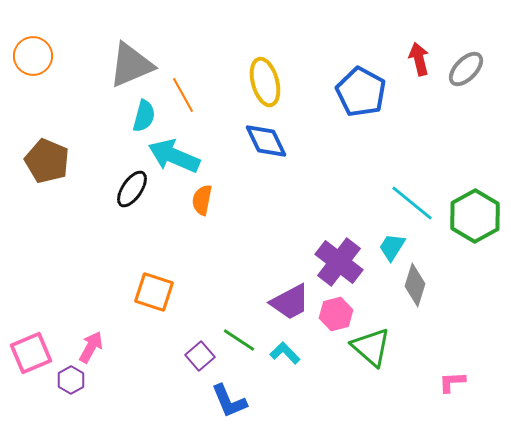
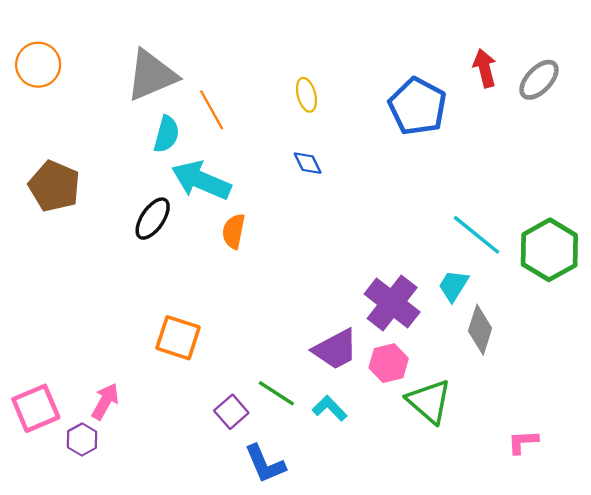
yellow ellipse: (265, 82) -> (306, 95), size x0.6
blue diamond: (266, 141) -> (308, 163), size x0.6

